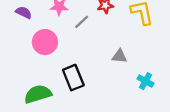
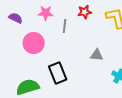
gray line: (82, 22) -> (65, 26), turned -40

